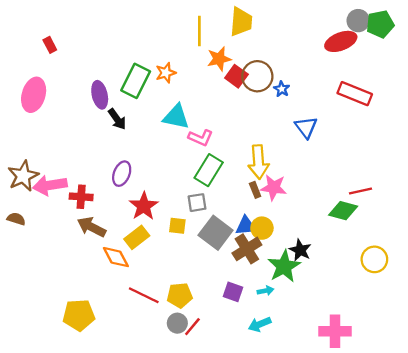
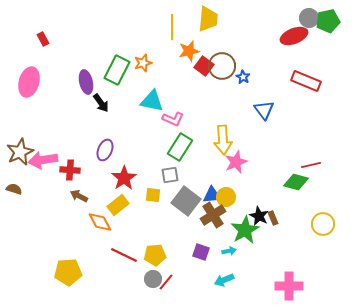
pink star: (274, 188) -> (236, 162), turned -30
brown rectangle: (255, 190) -> (273, 218), moved
brown arrow: (92, 227) -> (79, 196), size x0.7

